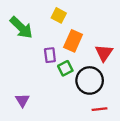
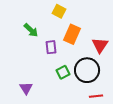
green arrow: (21, 28) -> (31, 30), moved, size x0.7
green square: (65, 68) -> (63, 72), moved

